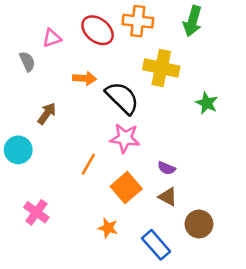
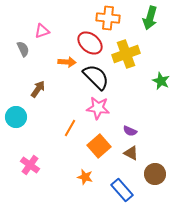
red ellipse: (98, 30) -> (90, 43), moved
yellow cross: (161, 68) -> (126, 54), turned -32

